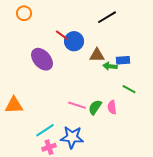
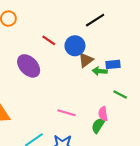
blue circle: (74, 41) -> (75, 46), moved
brown triangle: (97, 55) -> (86, 60), turned -35
green semicircle: (95, 107) -> (98, 125), moved

